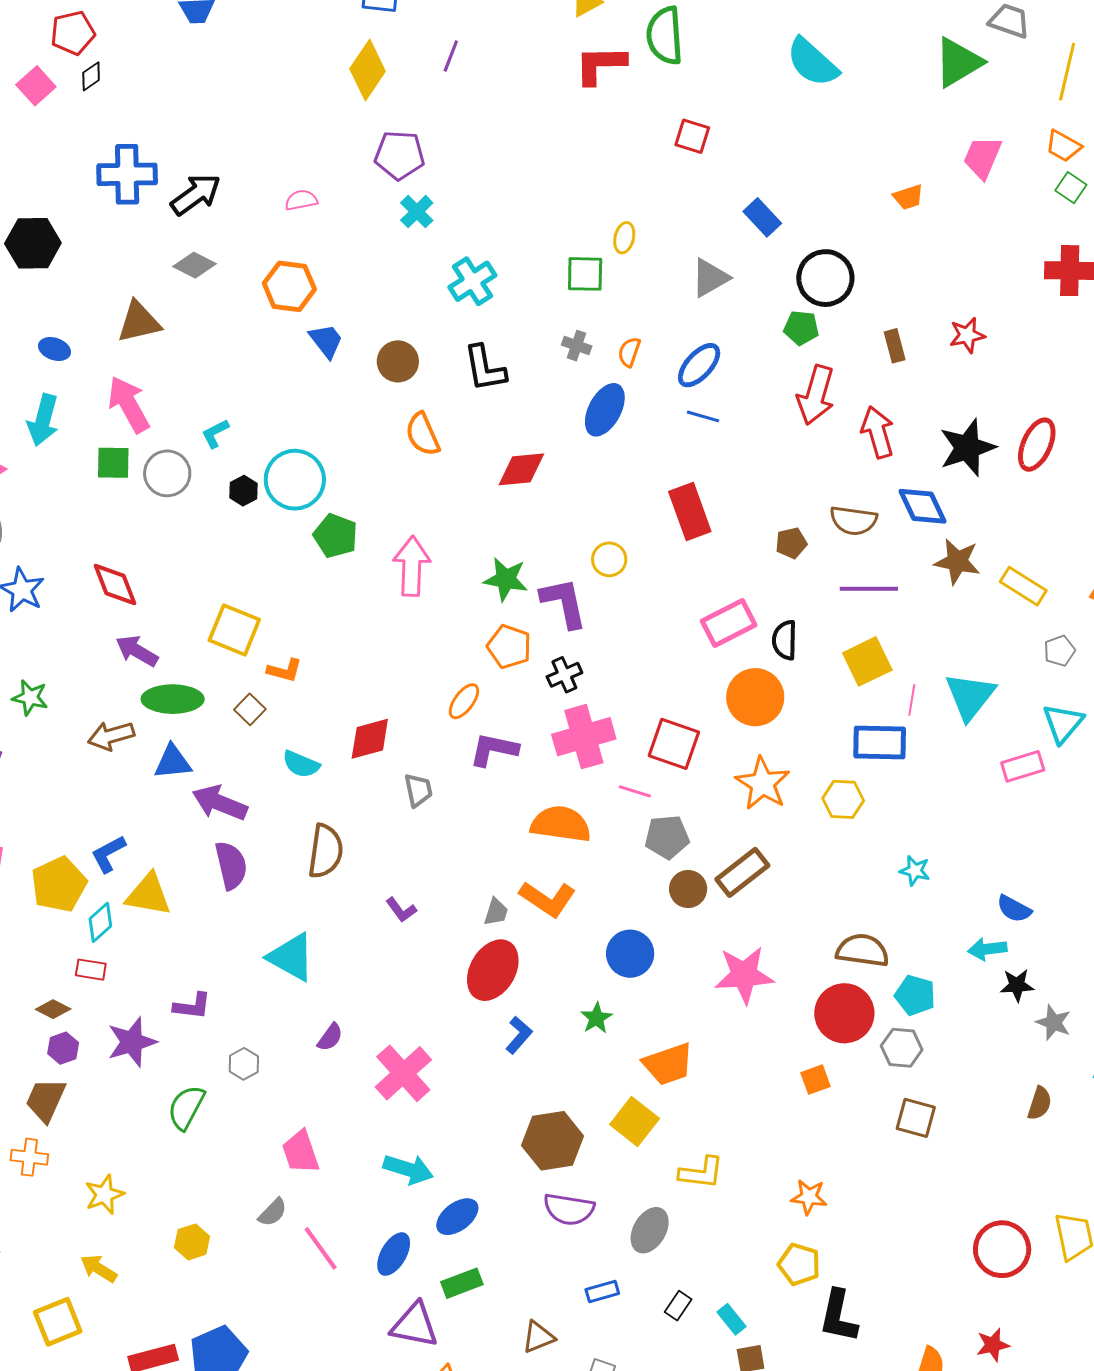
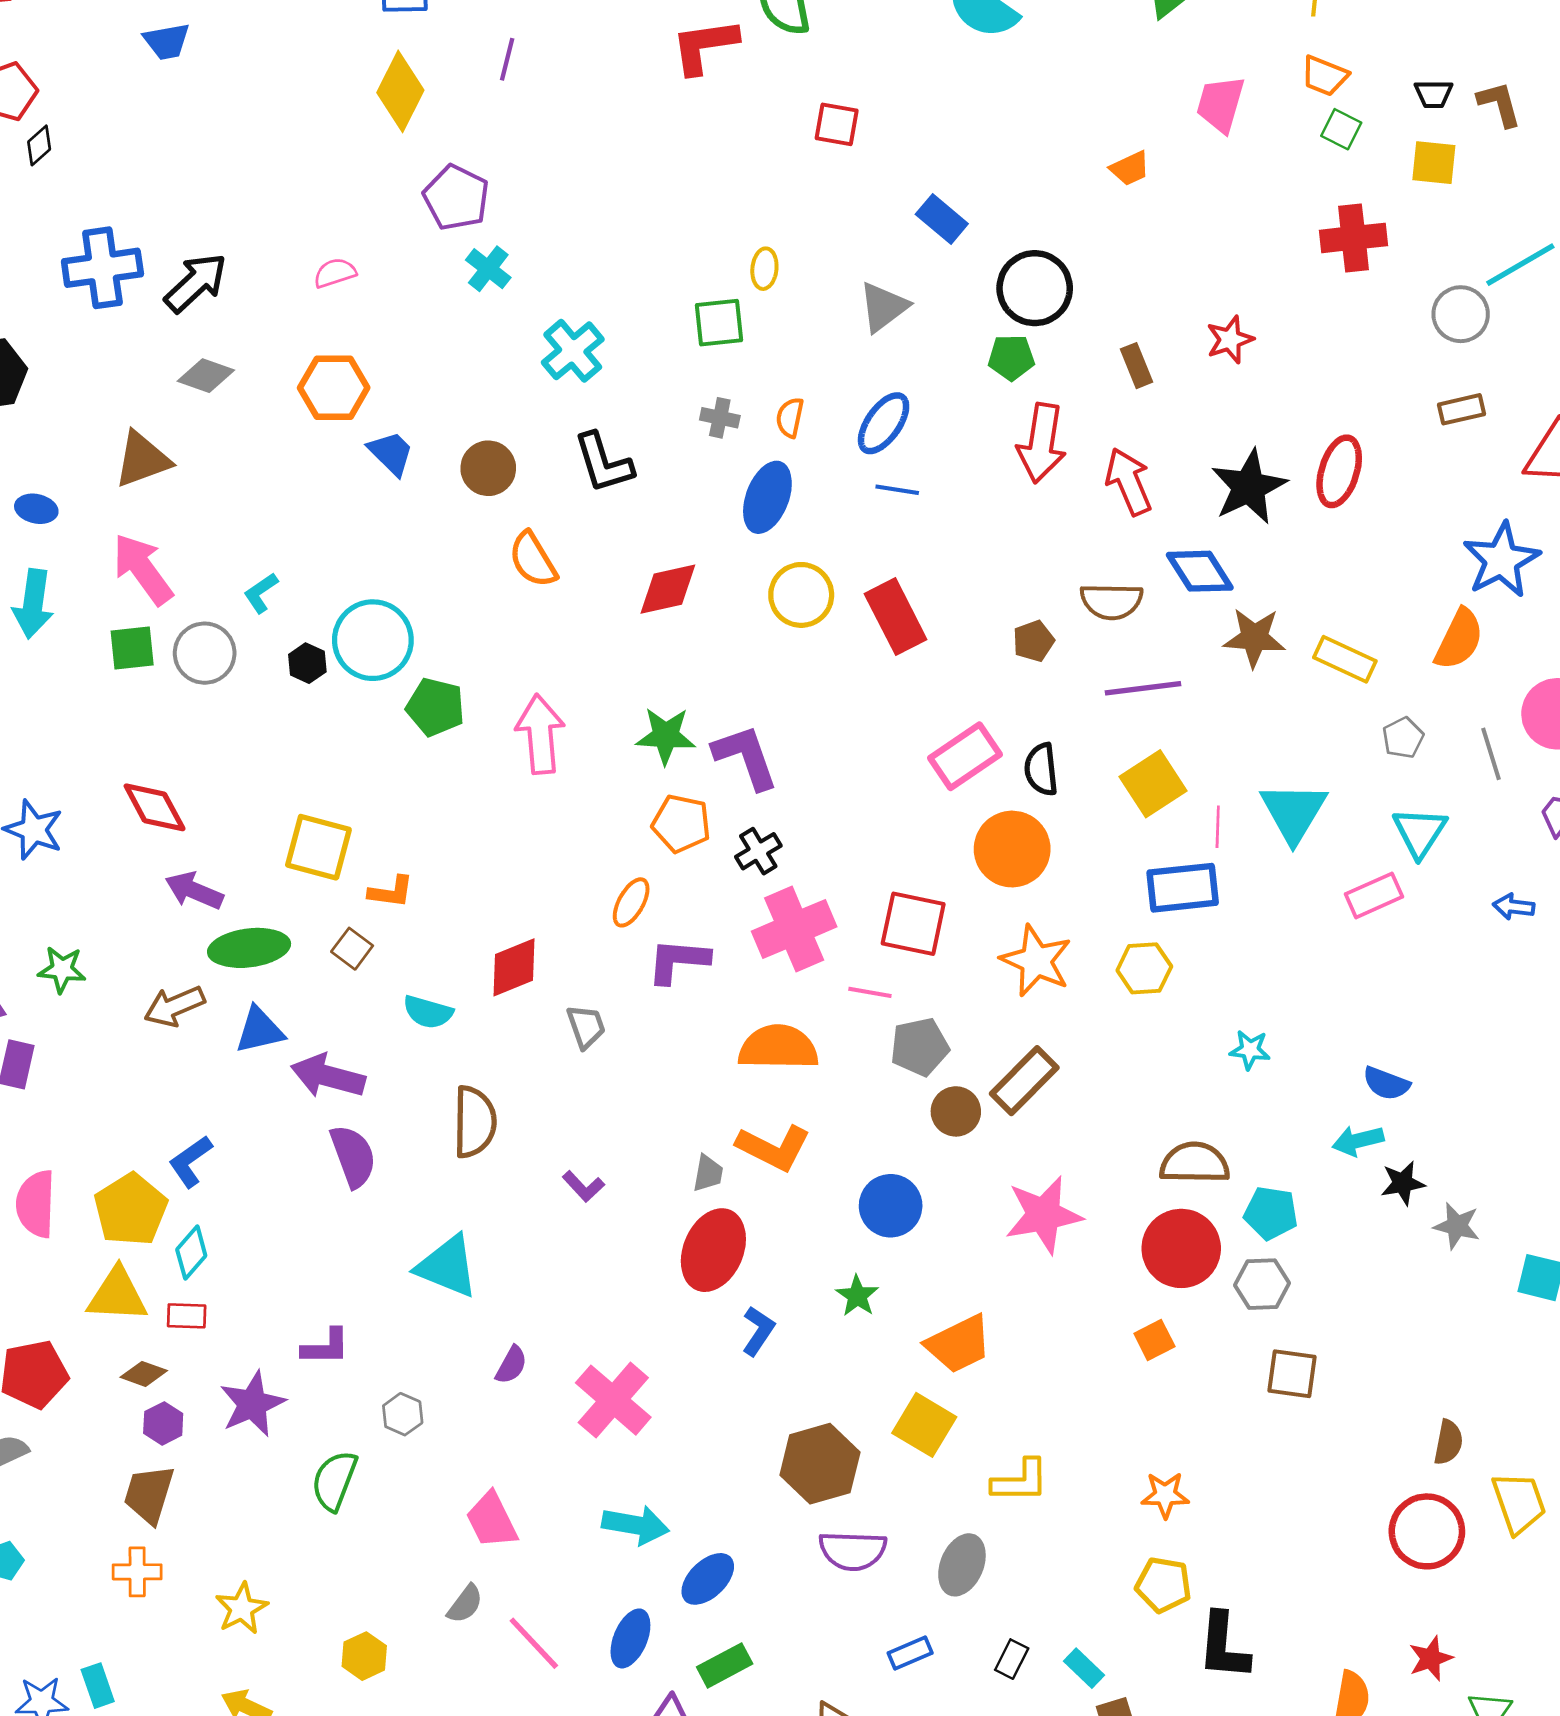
purple pentagon: (399, 155) -> (456, 198), turned 30
yellow circle: (609, 559) -> (801, 595), moved, size x1.4
yellow triangle: (148, 895) -> (117, 1295), moved
brown semicircle: (1040, 1103) -> (1448, 1442), moved

